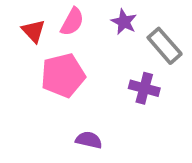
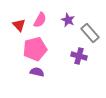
purple semicircle: (89, 140) -> (37, 72), moved

